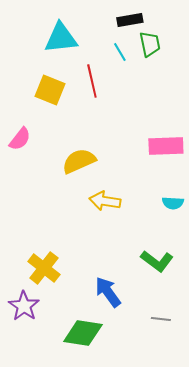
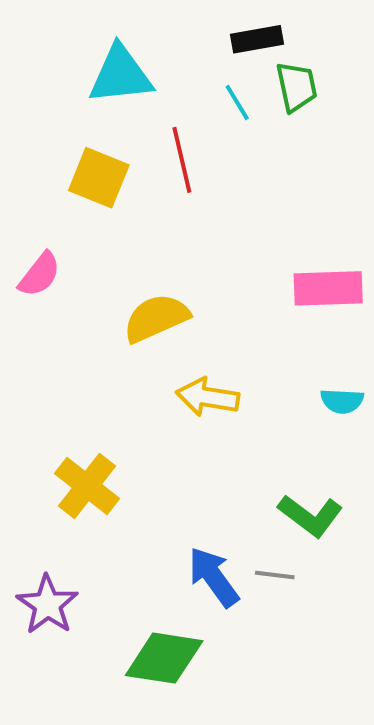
yellow cross: (44, 268) -> (87, 486), moved
gray line: (161, 319) -> (275, 575), moved

